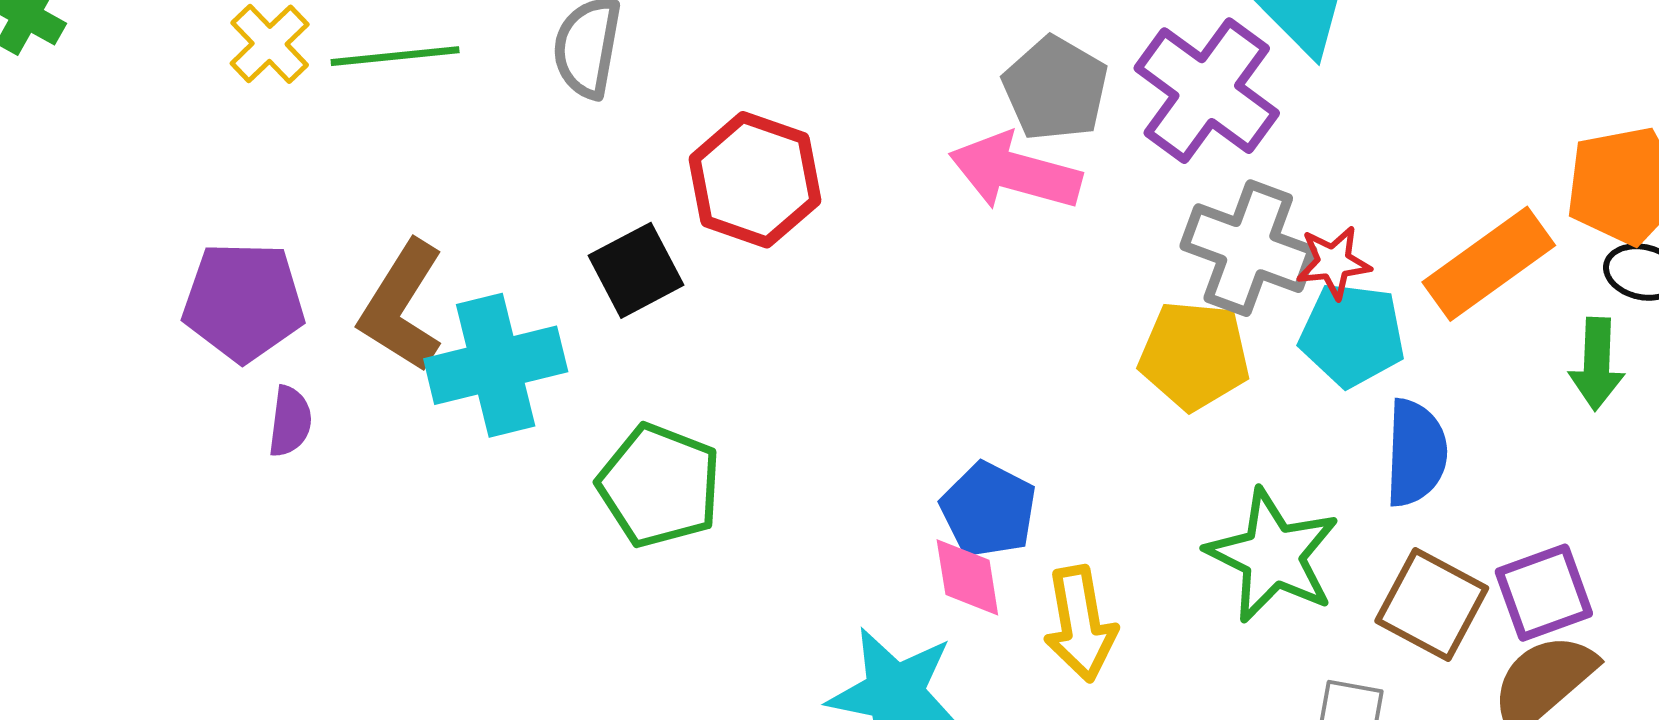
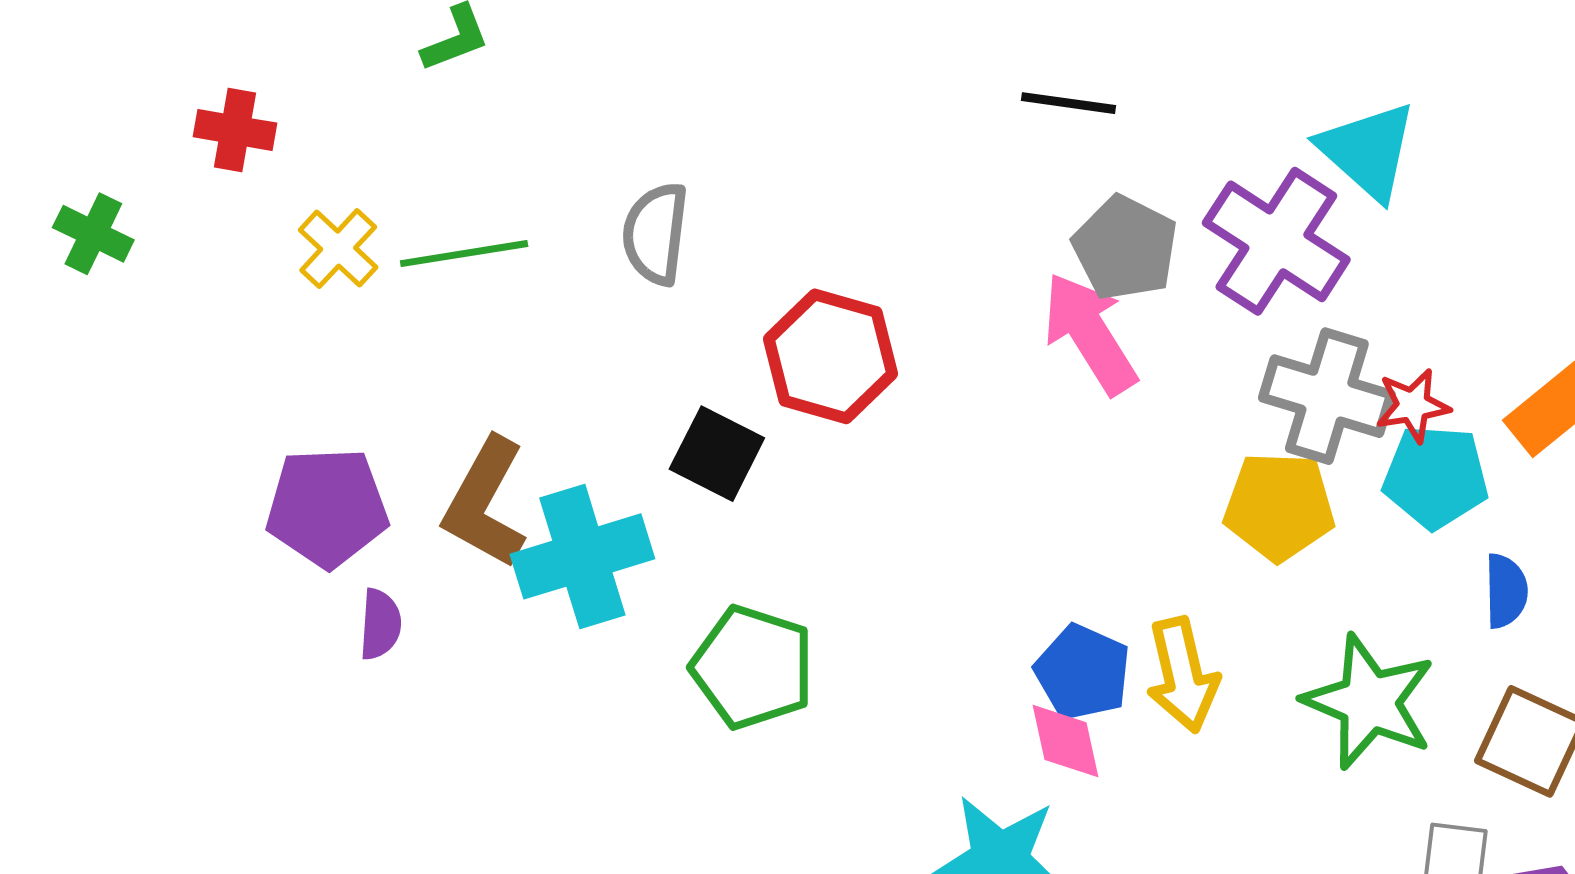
pink arrow: (1015, 172) -> (1090, 333), turned 46
black square: (636, 270) -> (717, 454), turned -32
blue semicircle: (1416, 453) -> (1506, 591), size x0.7
yellow arrow: (1080, 624) -> (1183, 675), moved

